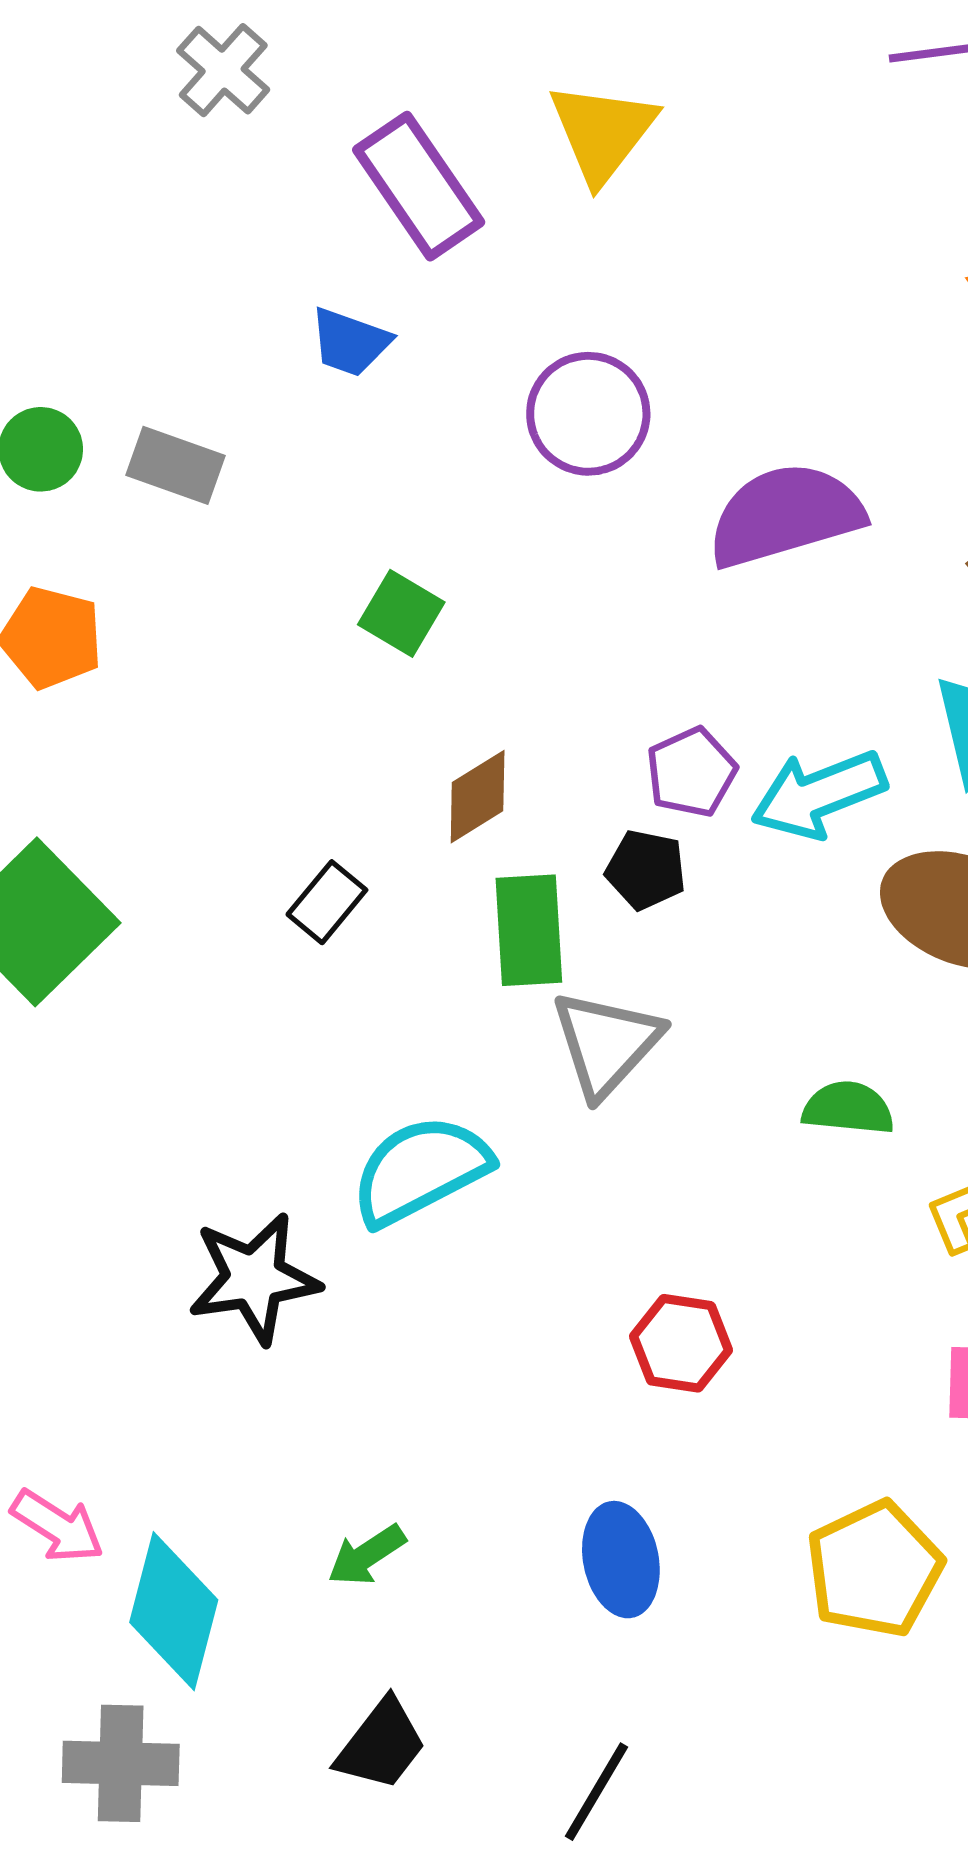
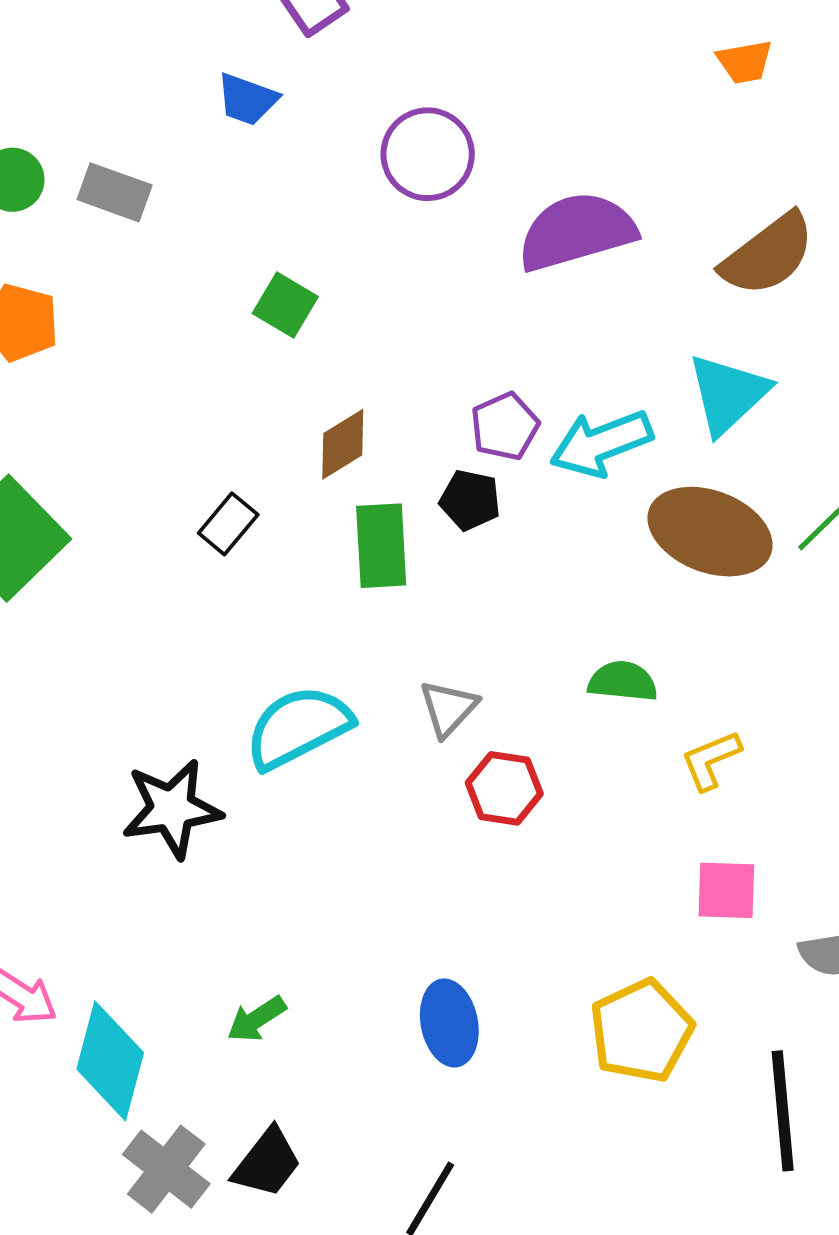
gray triangle: (606, 1043) -> (448, 708), moved, size x0.7
red hexagon: (681, 1343) -> (504, 788), moved
gray cross: (121, 1763) -> (166, 1169), moved, turned 36

